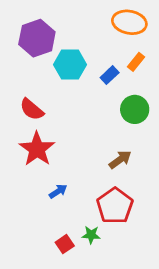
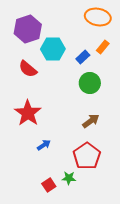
red semicircle: (32, 109) -> (28, 69), moved
green circle: (135, 109) -> (90, 83), moved

